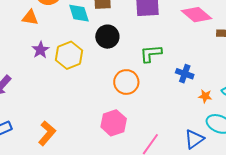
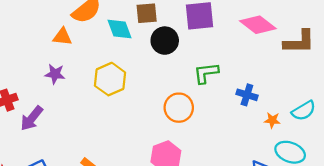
black circle: (107, 37) -> (165, 41), moved
purple star: (40, 50) -> (55, 74), moved, turned -30

